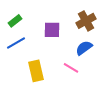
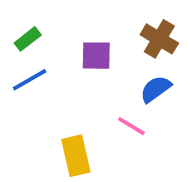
brown cross: (86, 21) -> (159, 39), turned -30
yellow rectangle: (36, 71) -> (76, 156), moved

